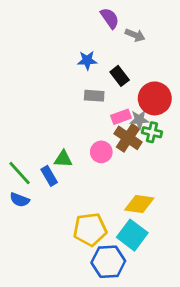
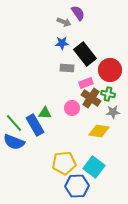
gray arrow: (135, 35) -> (64, 22), moved
black rectangle: (120, 76) -> (85, 54), size x1.6
gray star: (139, 120) -> (113, 112), moved
blue rectangle: (49, 176) -> (35, 125), size x1.5
blue semicircle: (20, 200) -> (14, 142), size x1.5
yellow diamond: (139, 204) -> (99, 131), moved

